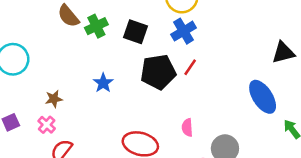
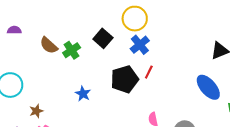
black square: (136, 32) -> (103, 38), moved, turned 30
brown star: (54, 99) -> (36, 111), moved

